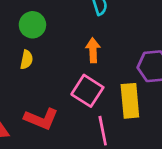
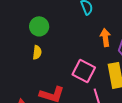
orange arrow: (93, 50) -> (105, 38), moved

